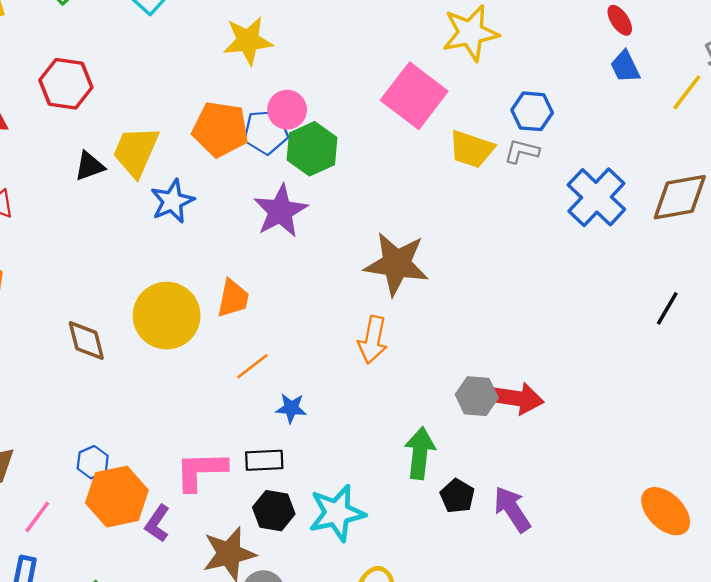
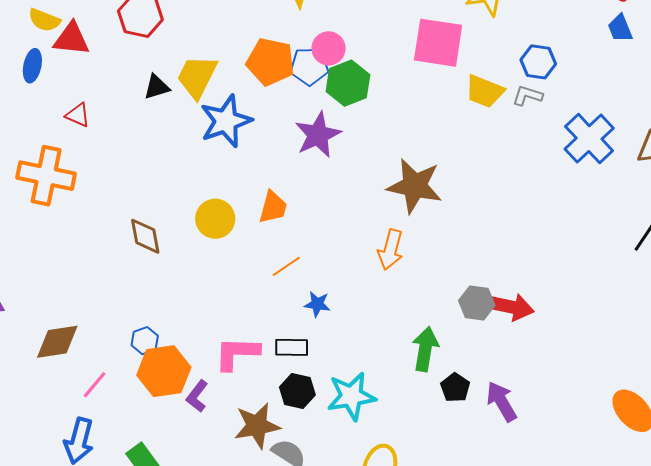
pink square: (414, 96) -> (438, 43), turned -32
blue star: (172, 201) -> (226, 121), size x1.4
yellow circle: (167, 316) -> (215, 219), size x0.7

